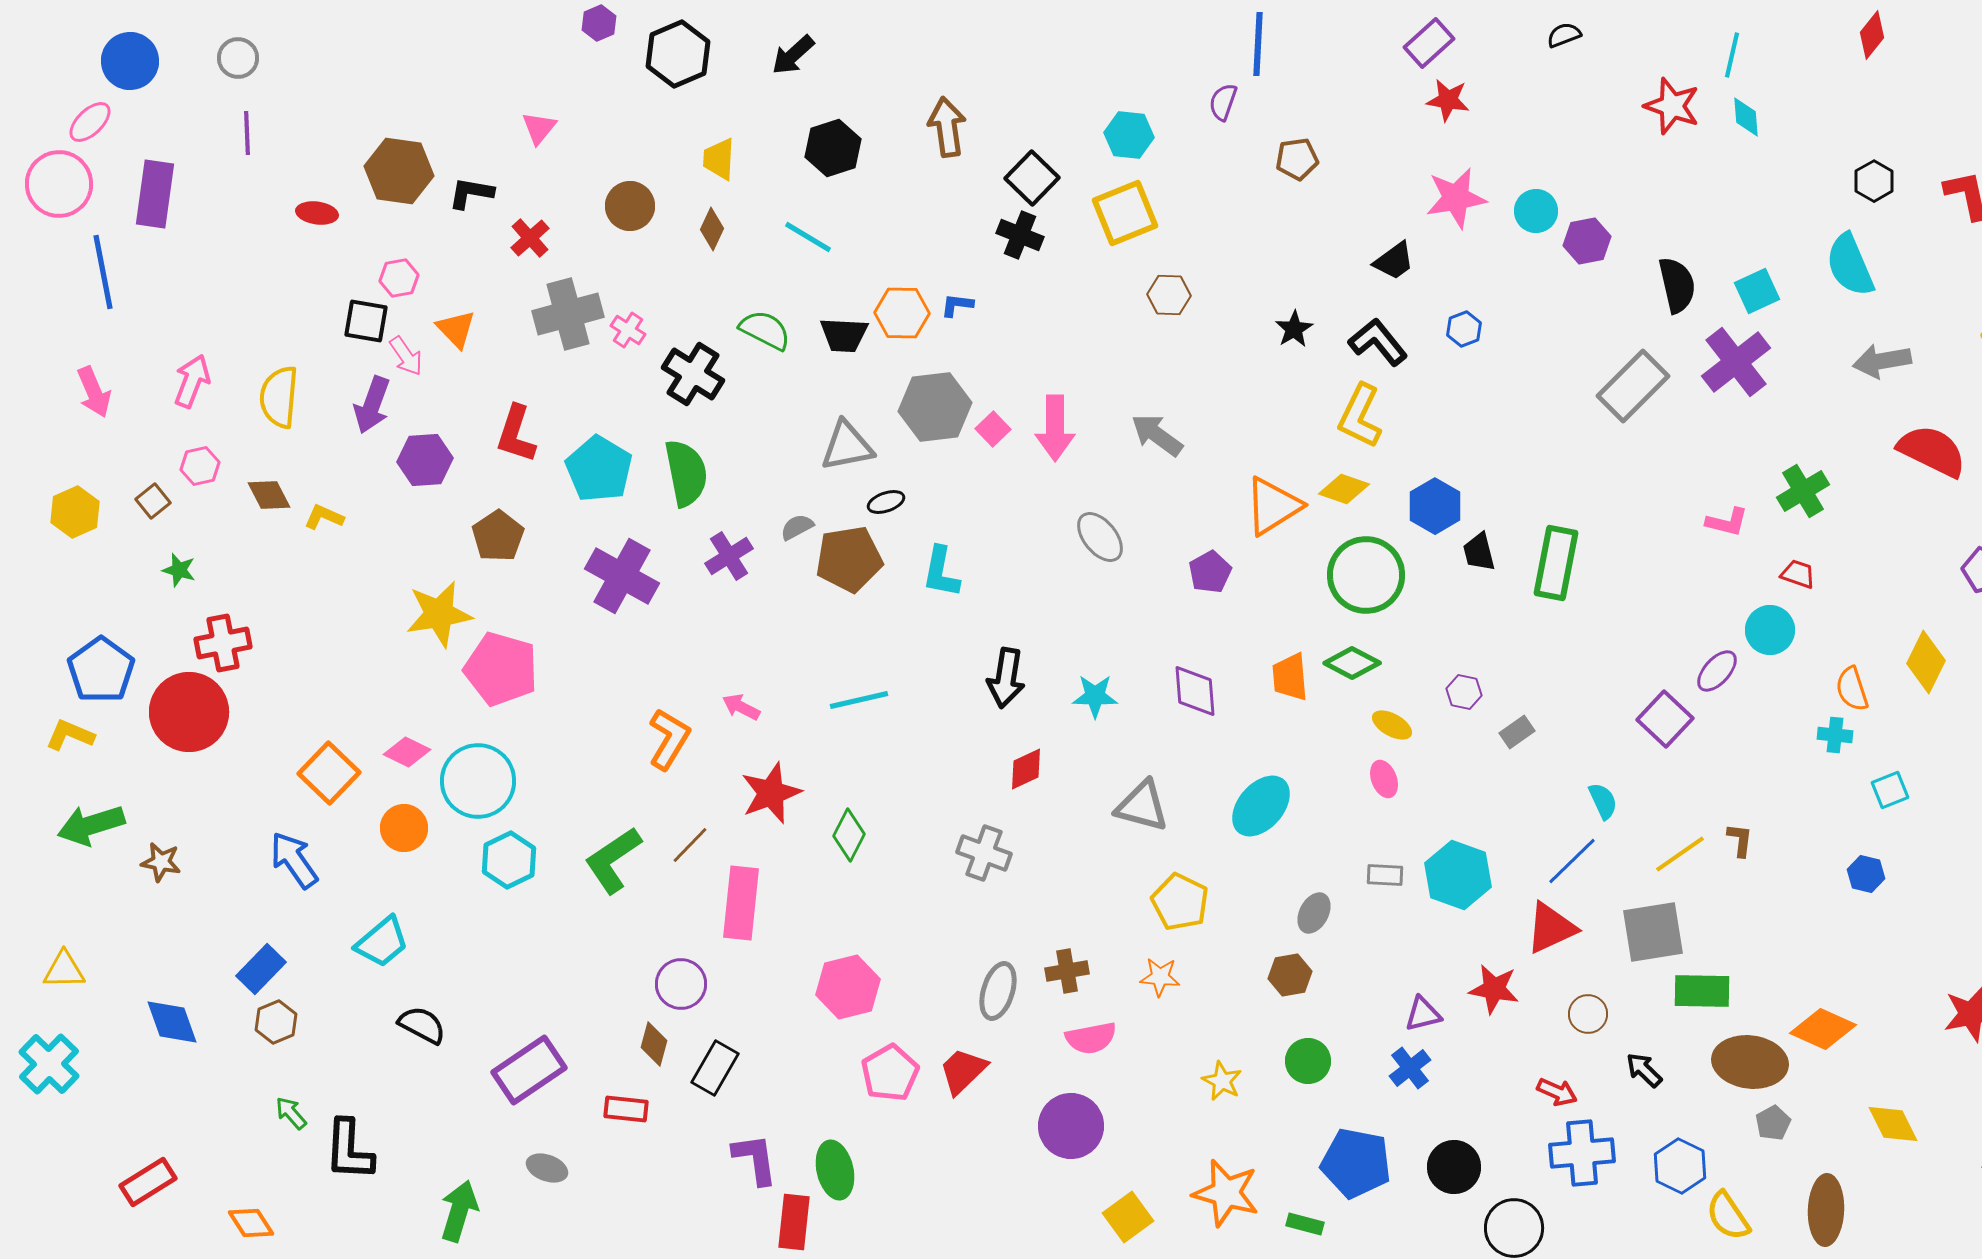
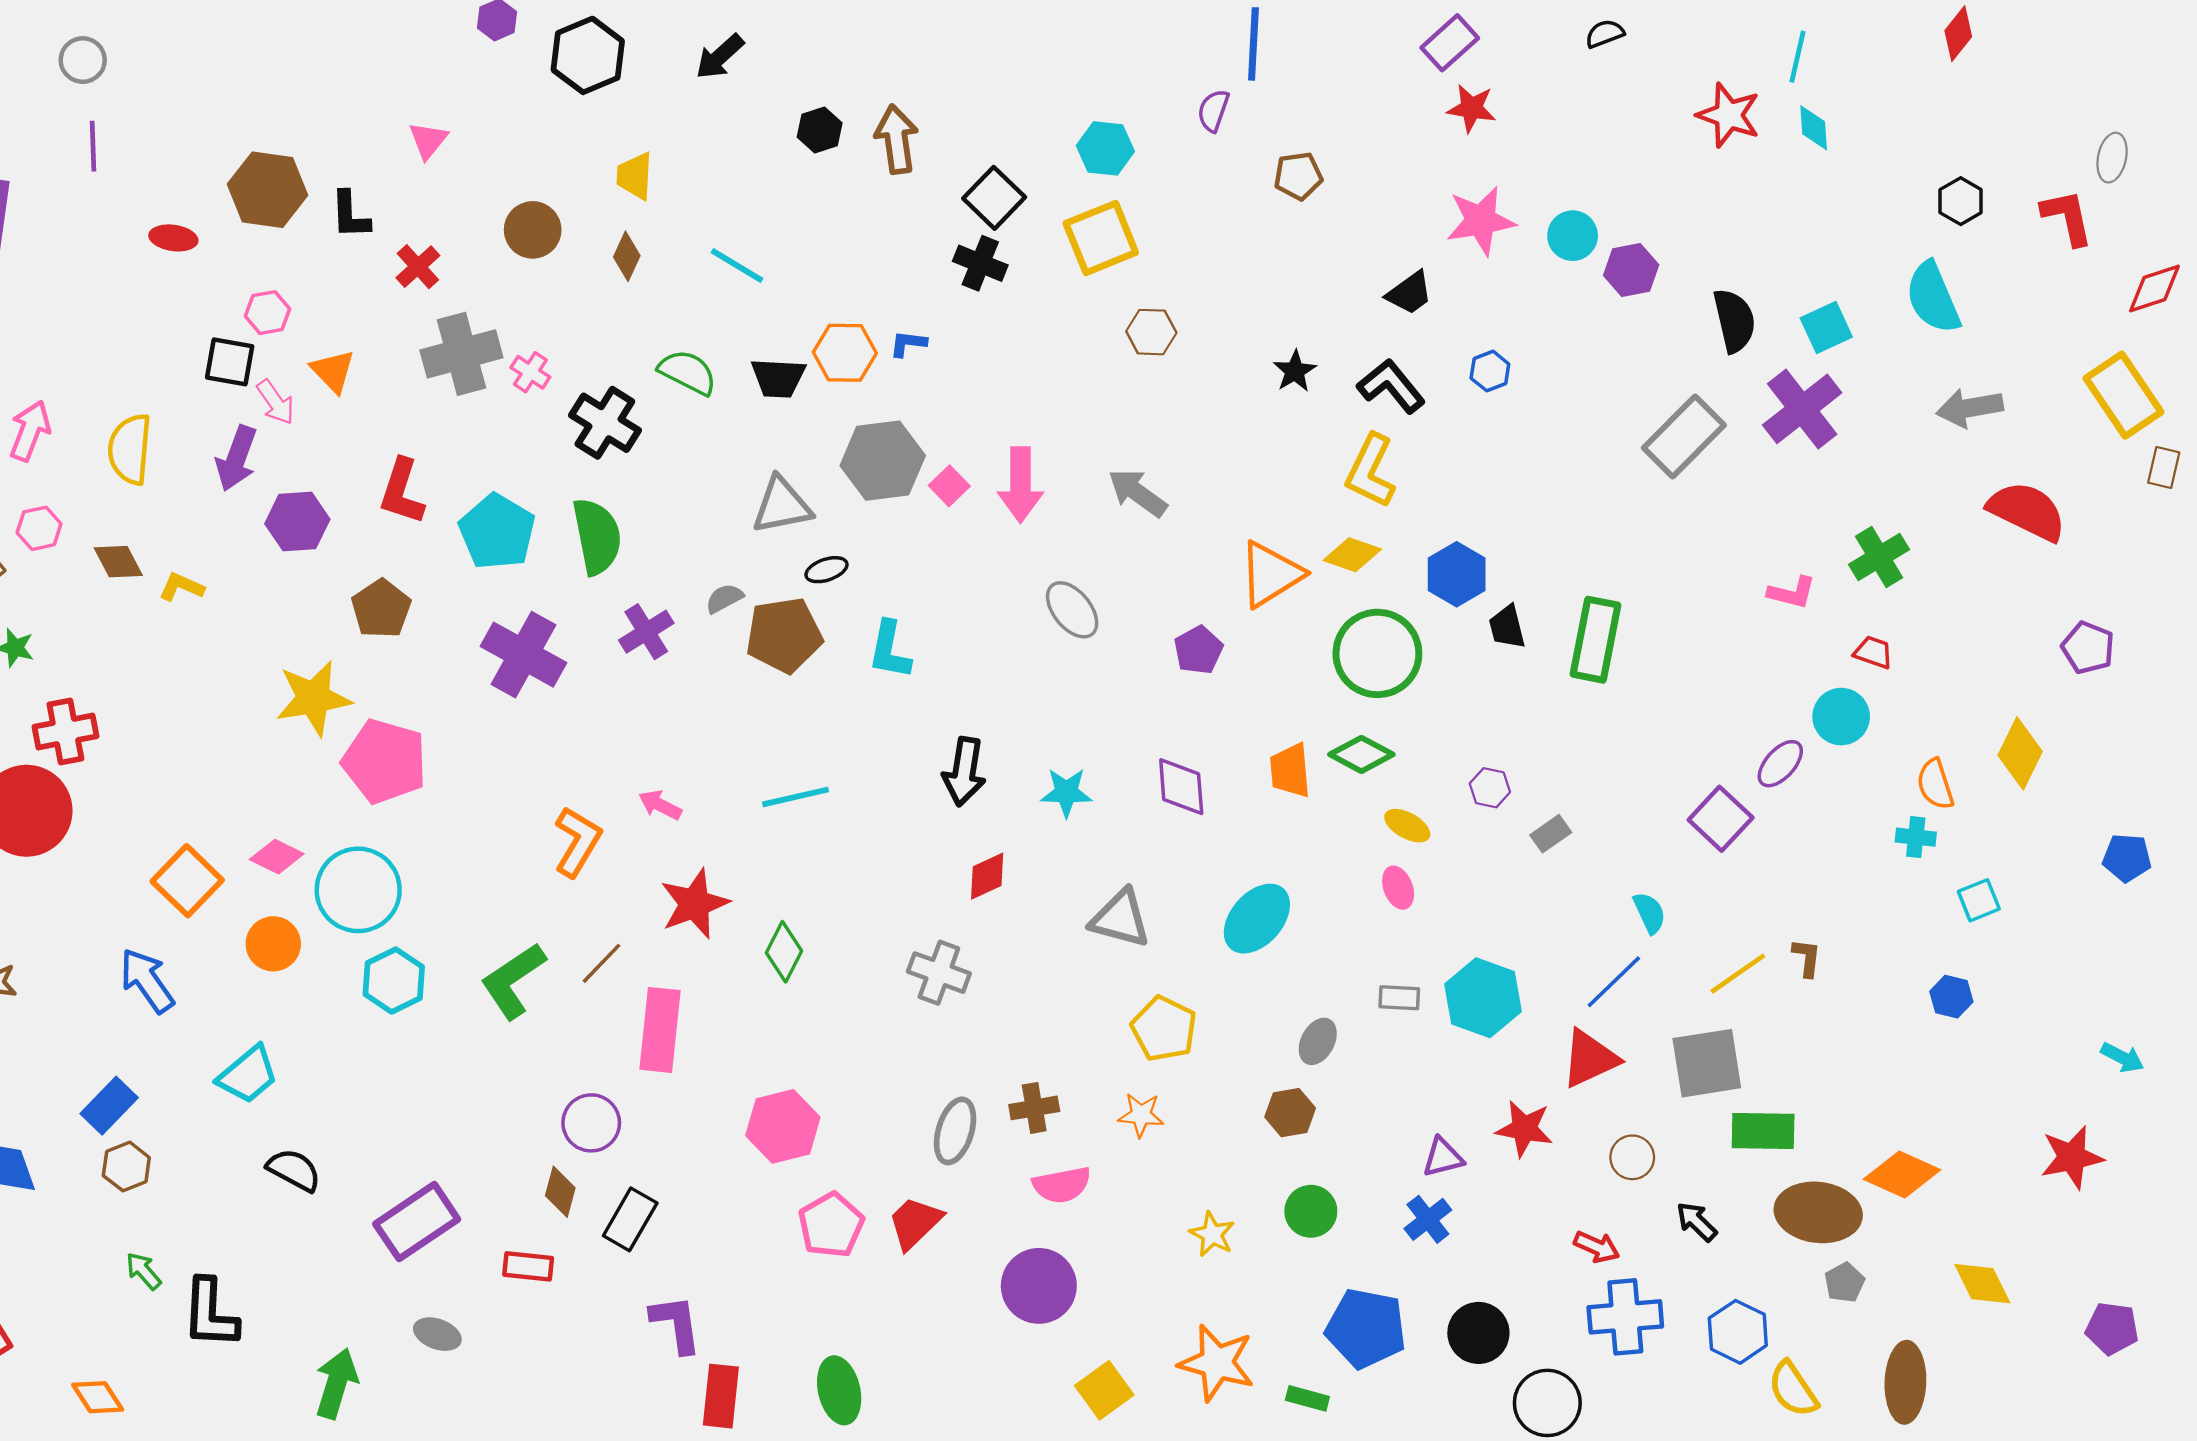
black hexagon: (833, 148) -> (820, 130), moved, size x0.7
black L-shape: (471, 193) -> (350, 215), turned -102
green ellipse: (835, 1170) -> (839, 1390), moved

